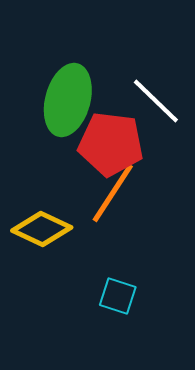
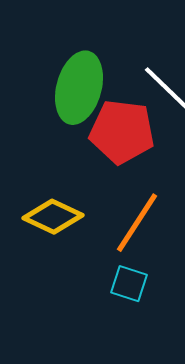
orange line: (113, 193) -> (137, 223), moved

